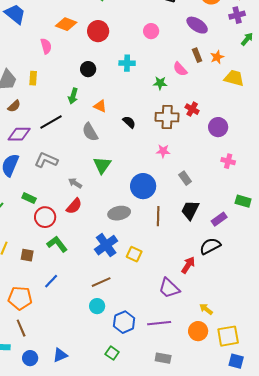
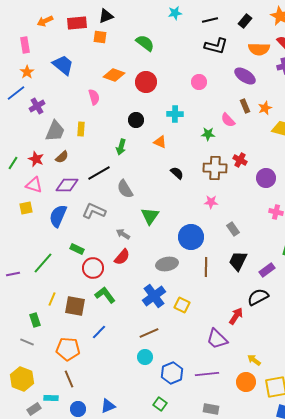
orange triangle: (100, 106) -> (160, 142), moved
gray semicircle: (90, 132) -> (125, 189), moved
brown square: (27, 255) -> (75, 306), size x1.5

